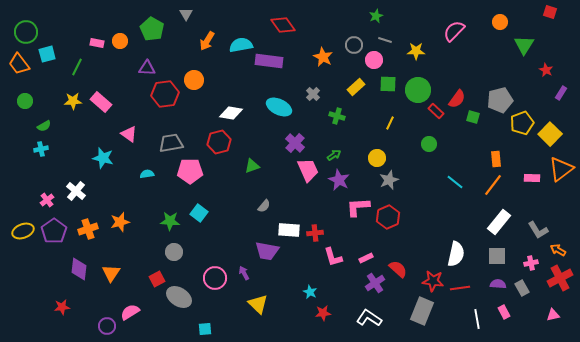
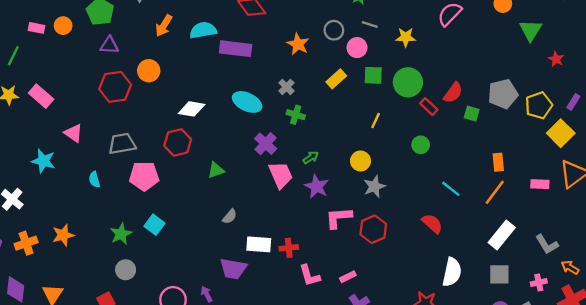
purple triangle: (147, 68) -> (109, 45), moved
purple rectangle: (561, 93) -> (573, 102), moved
green cross: (337, 116) -> (296, 115), moved
yellow pentagon: (522, 123) -> (539, 105), moved
cyan semicircle: (147, 174) -> (94, 180), turned -96
green star: (170, 221) -> (121, 234), turned -30
red semicircle: (398, 269) -> (432, 223), moved

